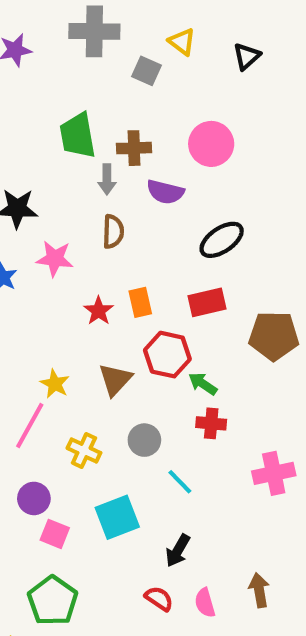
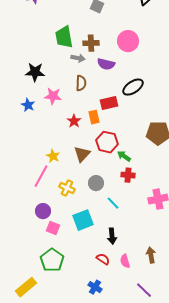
gray arrow: (107, 179) -> (78, 58), turned -80
red rectangle: (207, 302) -> (109, 103), moved
black arrow: (178, 551) -> (112, 236), turned -35

